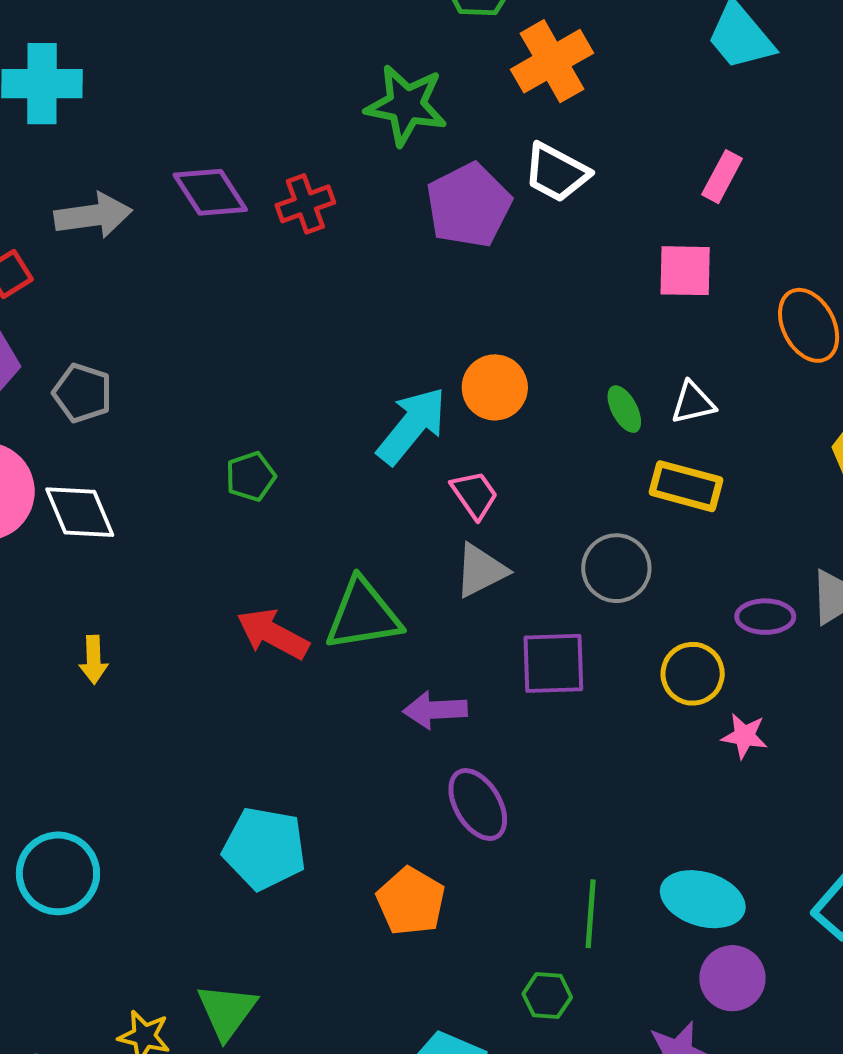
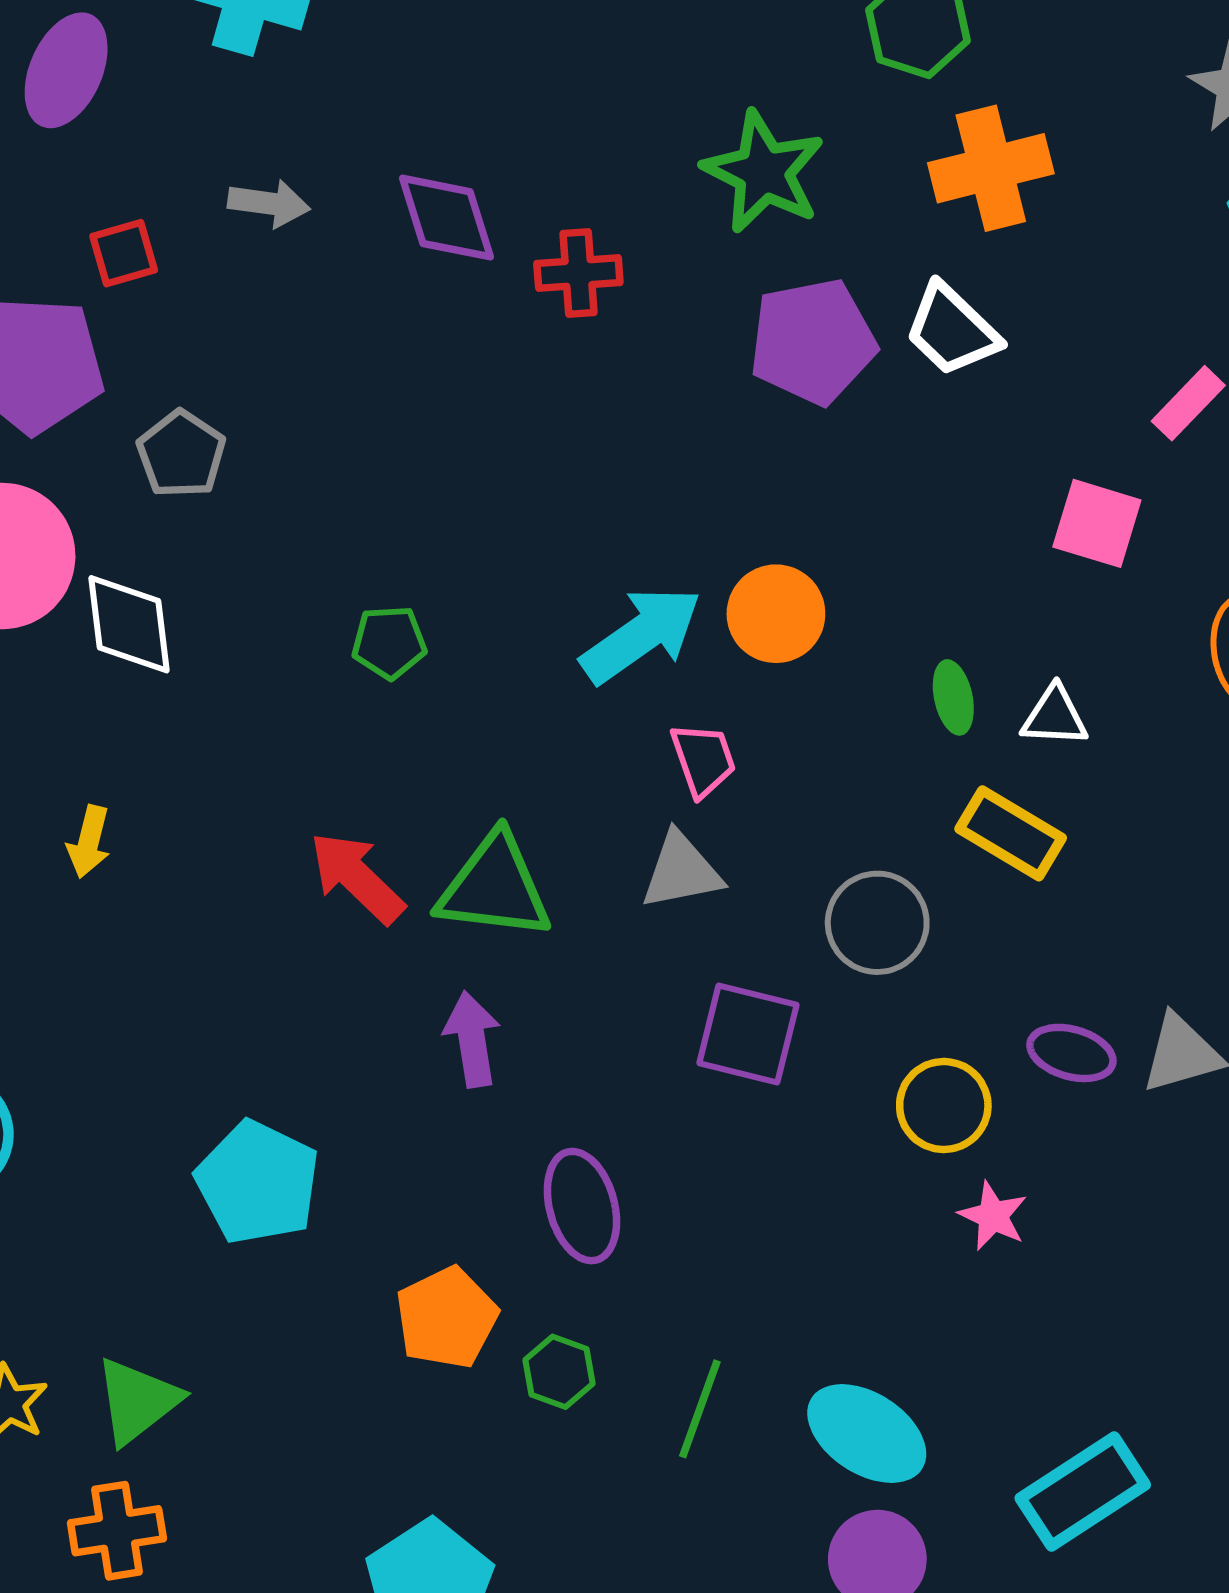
gray arrow: (93, 215) -> (269, 203), size x0.7
purple arrow: (435, 710) -> (472, 1039), moved, turned 68
green hexagon: (547, 996) -> (559, 1372), moved

